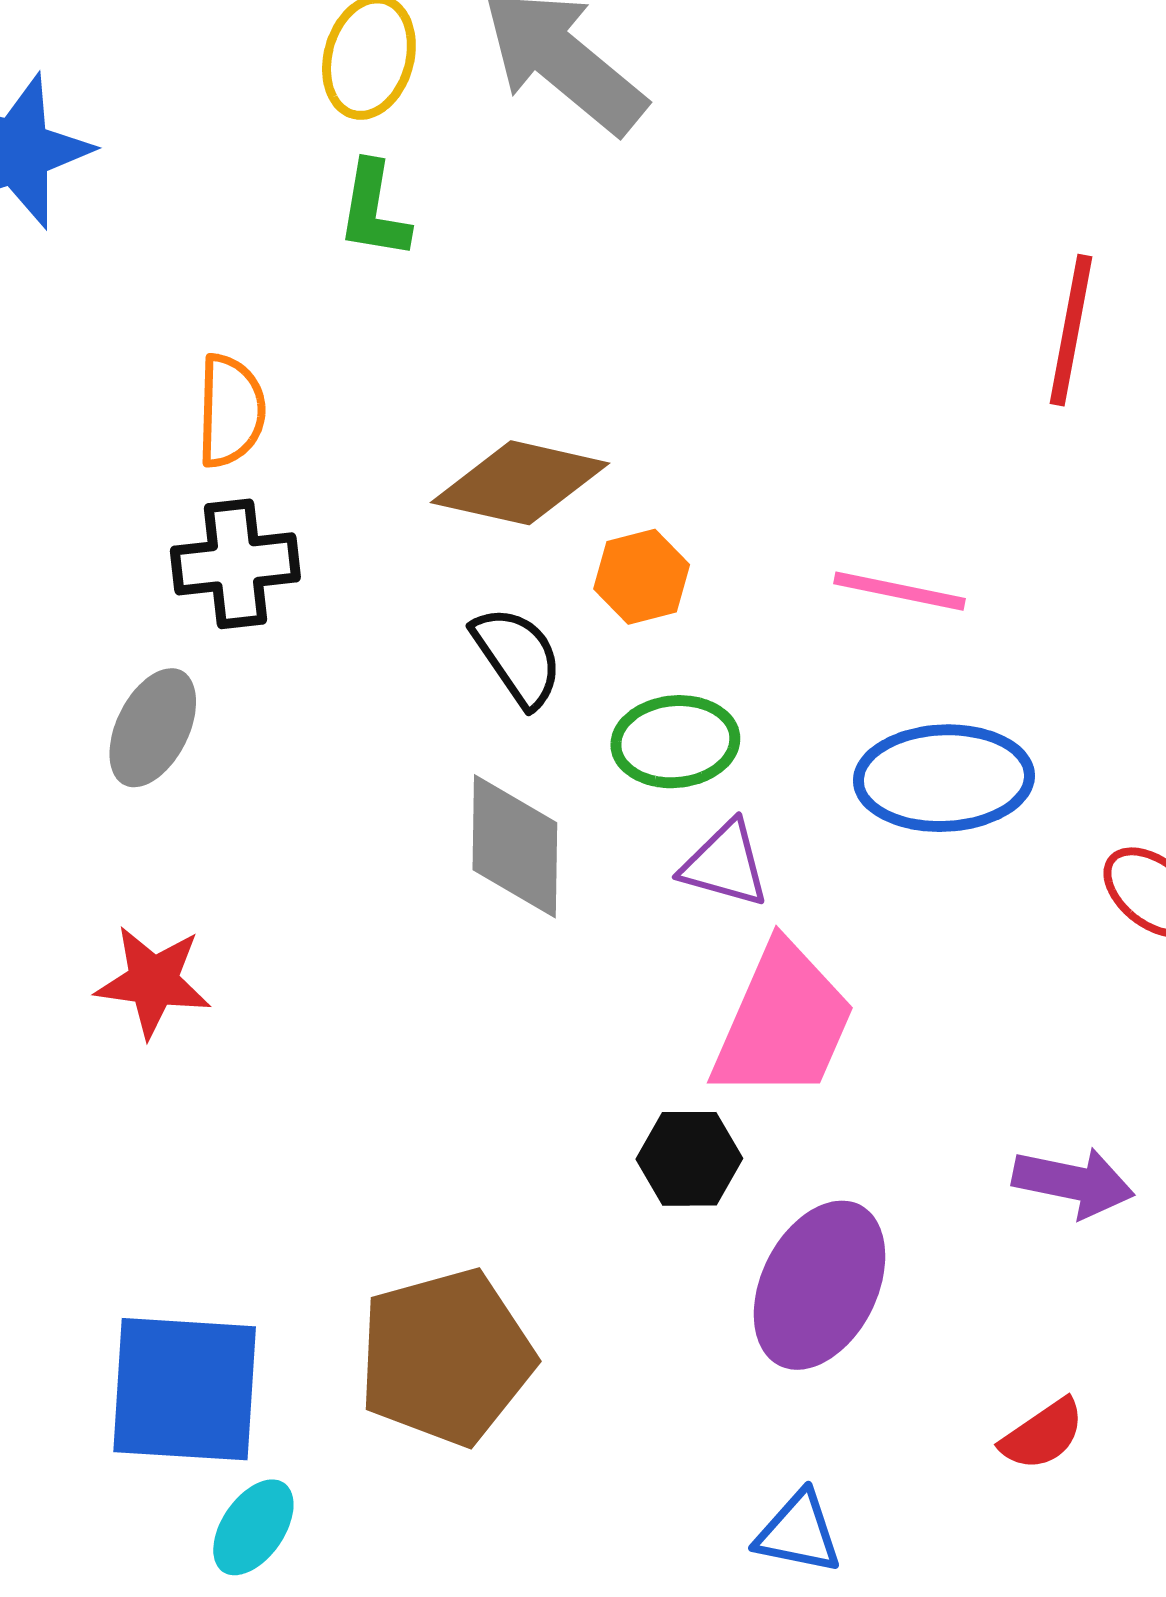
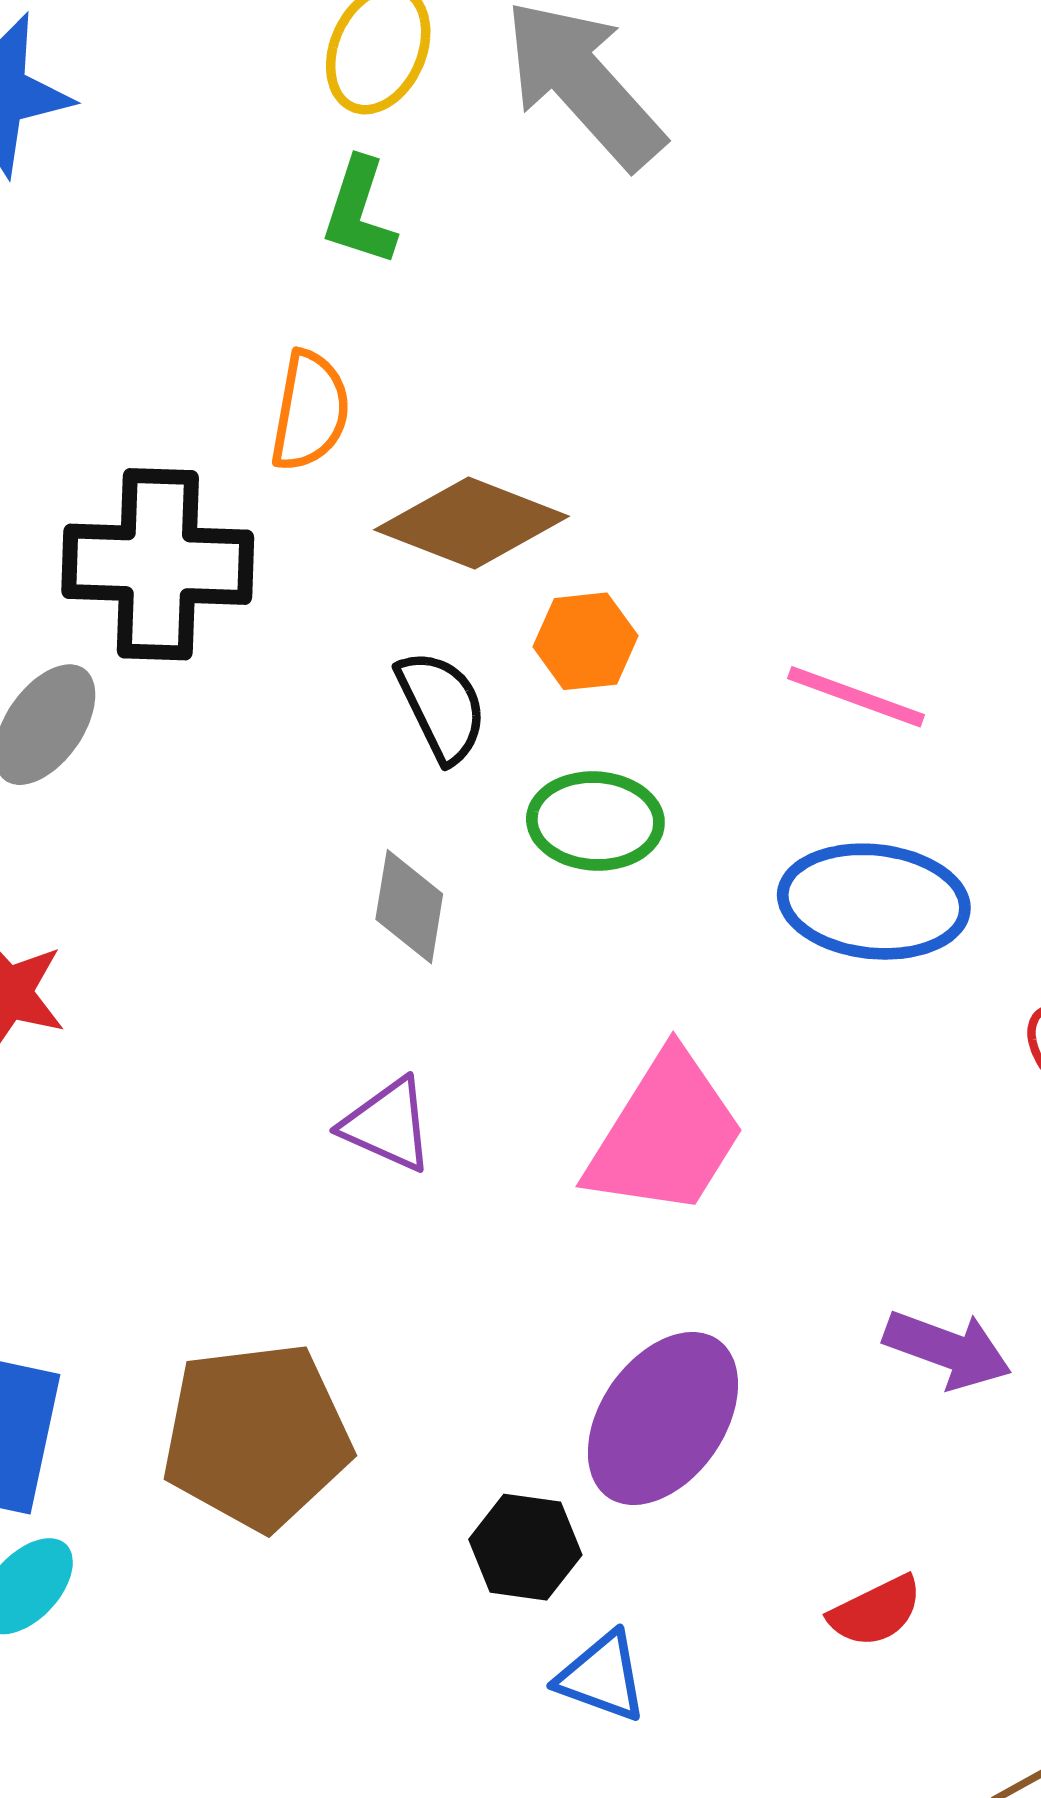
orange semicircle: (231, 411) -> (310, 411), moved
black cross: (235, 564) -> (158, 564), size x1.4
gray diamond: (515, 846) -> (409, 907), size x0.7
purple triangle: (725, 864) -> (388, 1125), moved
black hexagon: (689, 1159) -> (525, 1547), moved

